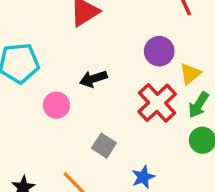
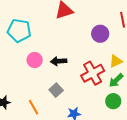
purple circle: (159, 51) -> (100, 34), moved
black arrow: (93, 79) -> (59, 61), moved

